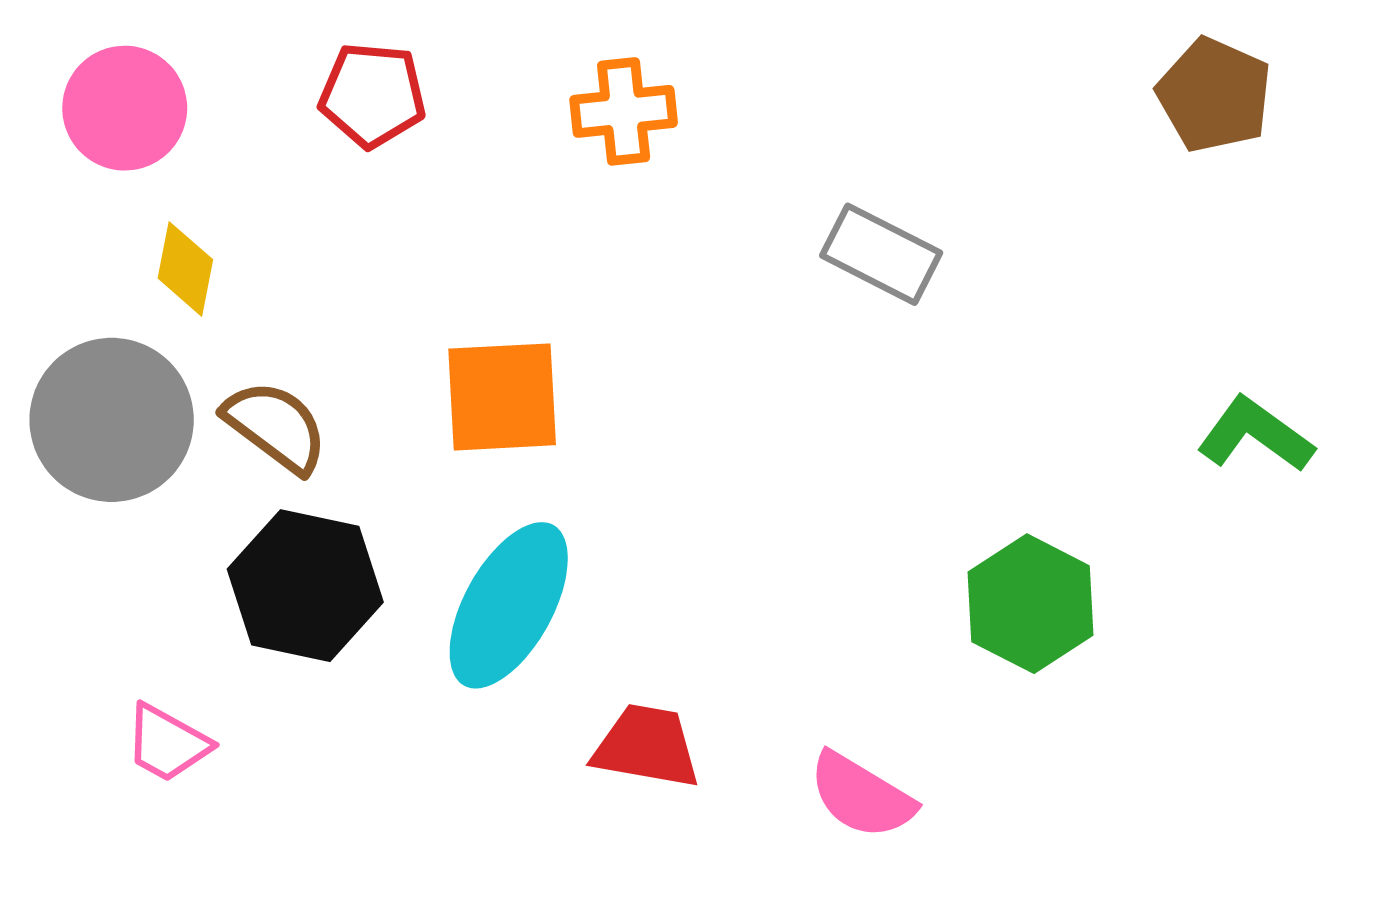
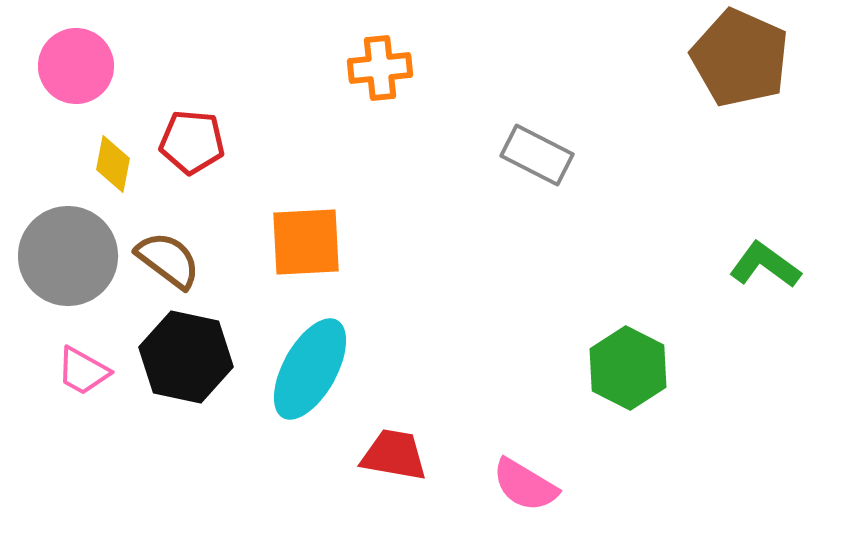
red pentagon: (372, 95) -> (192, 142), moved
brown pentagon: (1214, 95) -> (740, 58), size x1.4
pink trapezoid: (167, 743) -> (83, 371), moved

